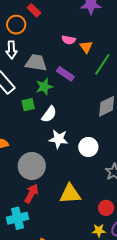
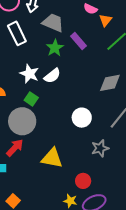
green star: (44, 87) -> (55, 48), turned -30
green square: (28, 105) -> (31, 99), moved, turned 32
white star: (59, 139) -> (29, 74), moved

